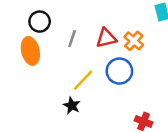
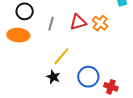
orange ellipse: (30, 51) -> (18, 35), turned -70
blue circle: (119, 71) -> (88, 77), moved

